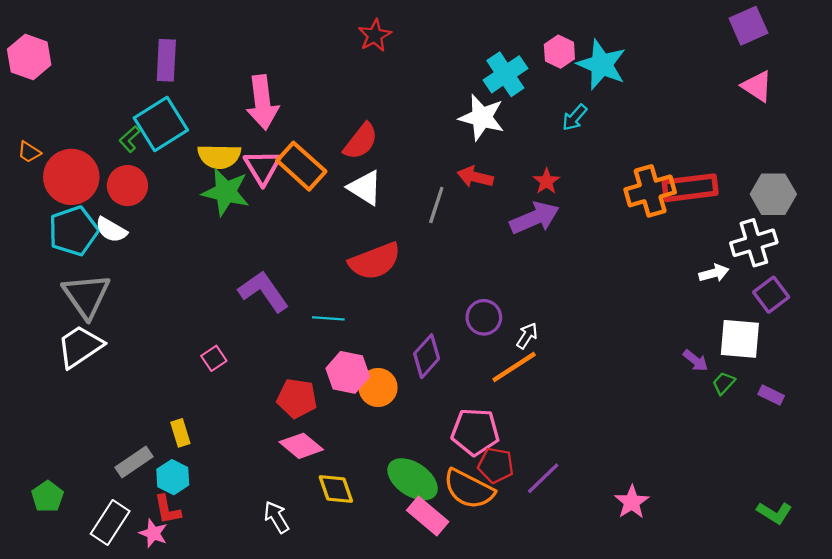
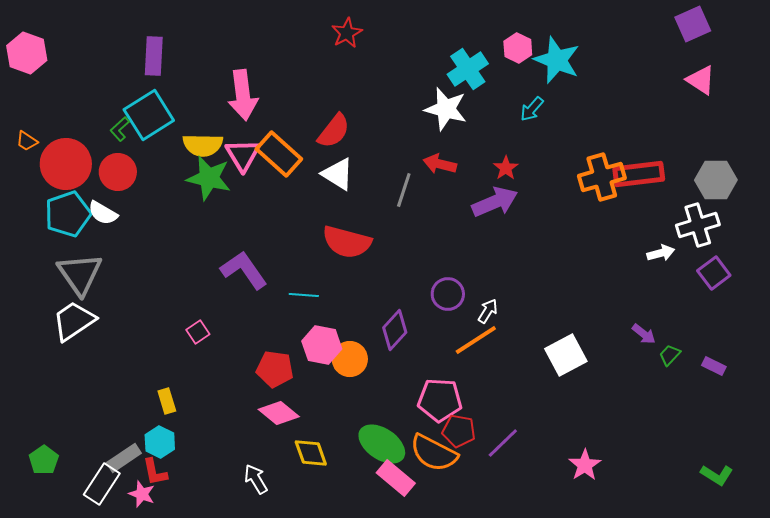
red semicircle: (375, 261) -> (347, 242), turned 36
white square: (740, 339) -> (566, 355), moved, turned -33
gray rectangle: (134, 462) -> (124, 458), moved

